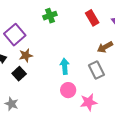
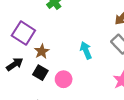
pink circle: (68, 90) -> (64, 79), moved

